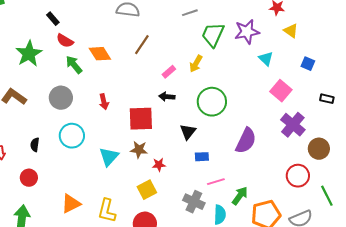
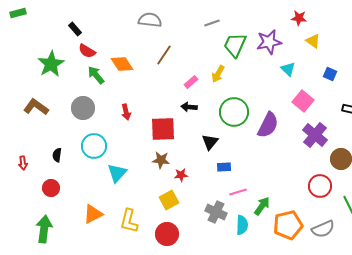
purple semicircle: (246, 141) -> (268, 125), moved
cyan triangle: (109, 157) -> (117, 173), moved

